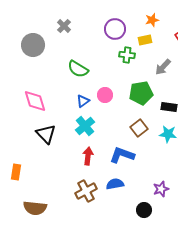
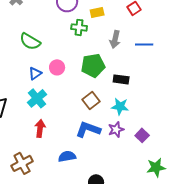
gray arrow: (163, 67) -> (115, 39), turned -30
blue L-shape: (122, 155) -> (88, 129), moved
purple star: (161, 189) -> (116, 129), moved
brown cross: (86, 191) -> (22, 163), moved

